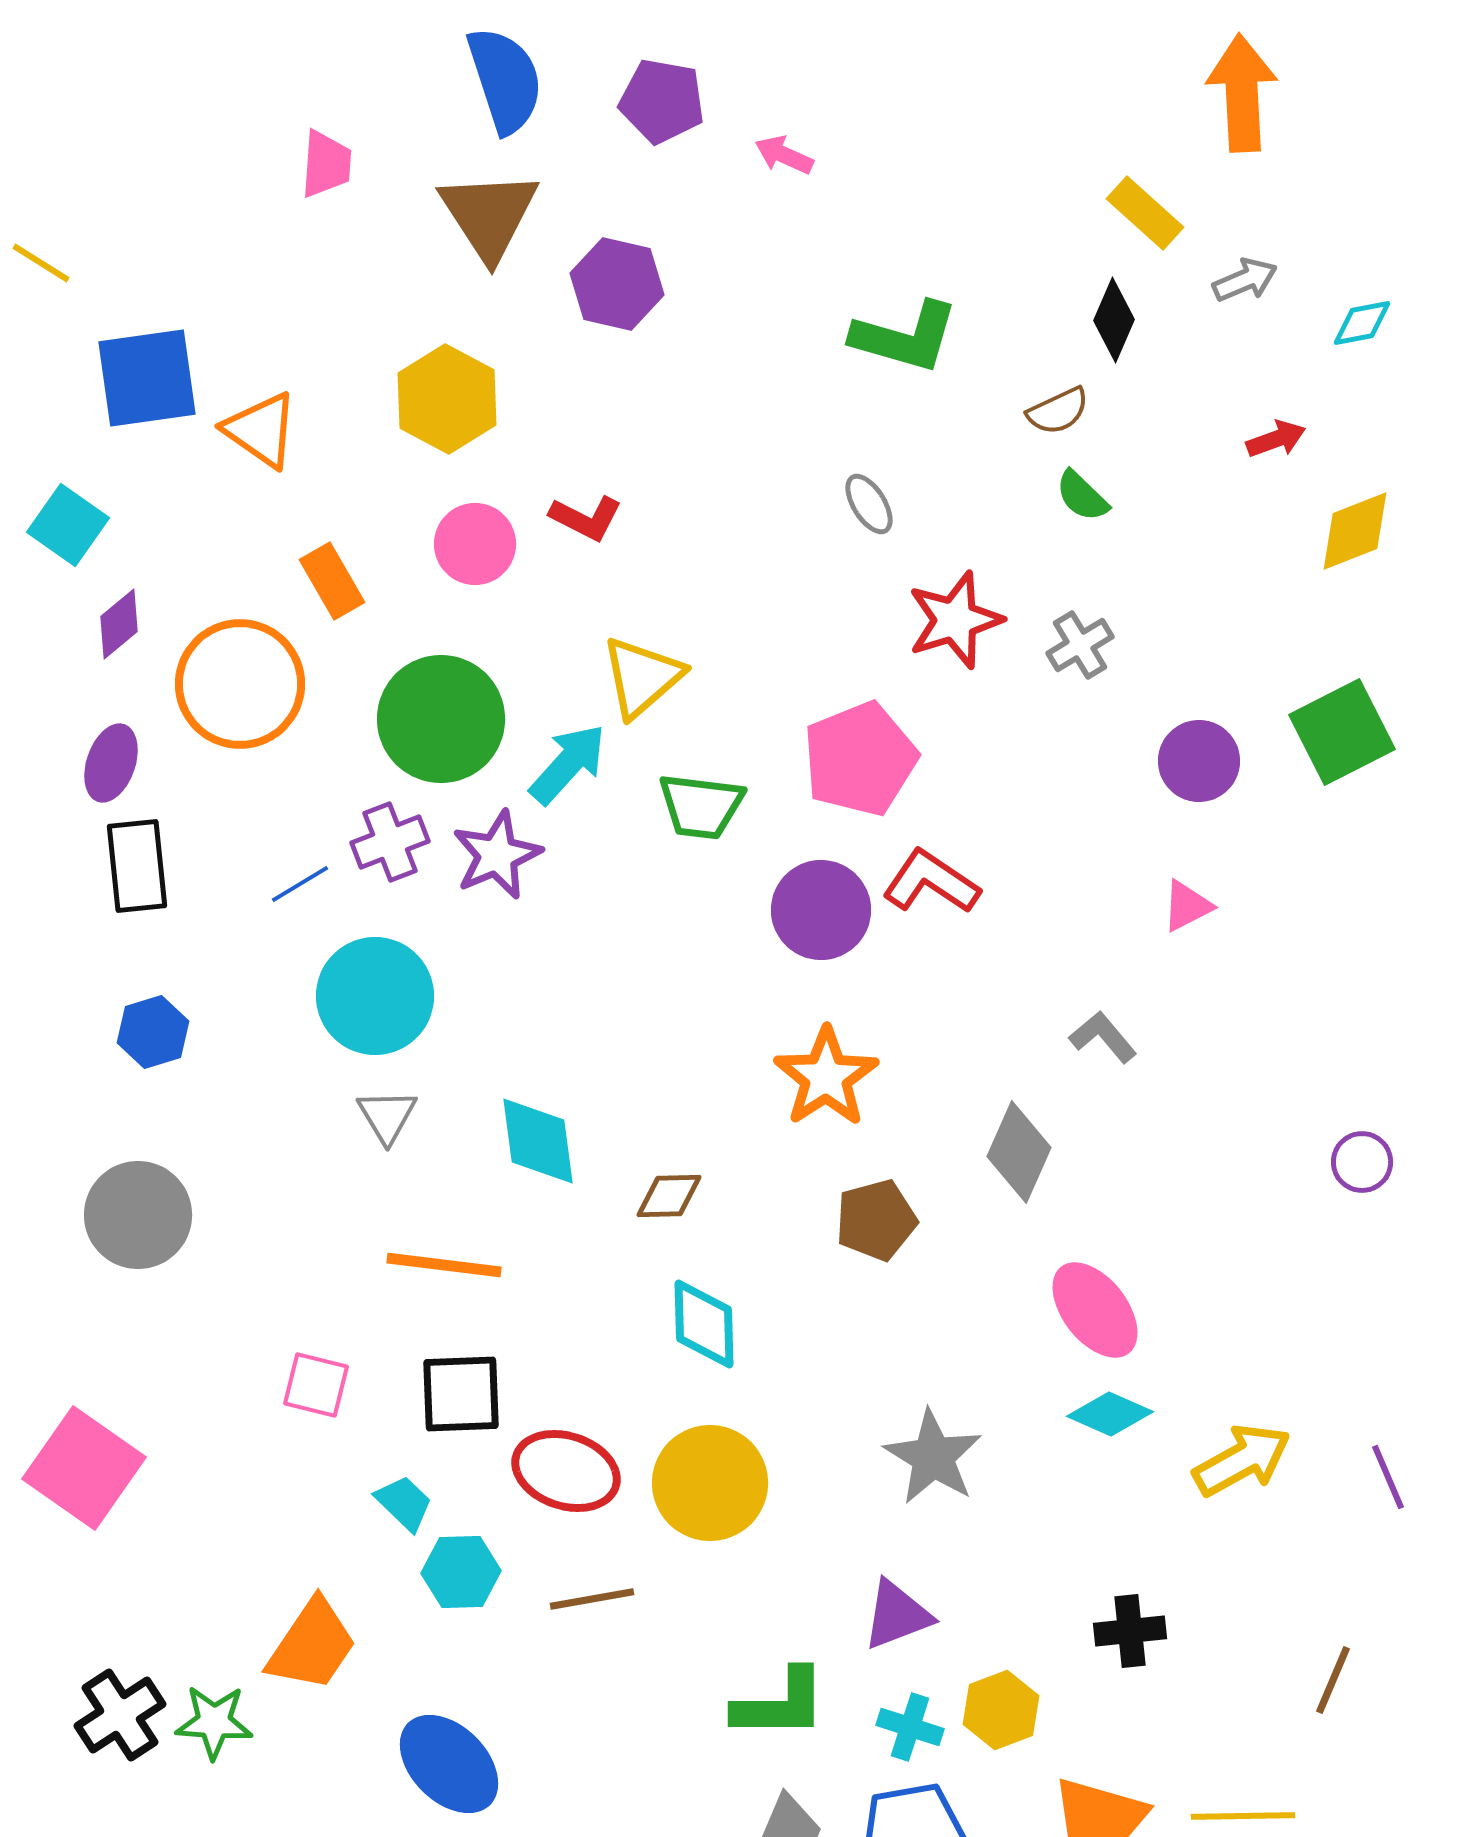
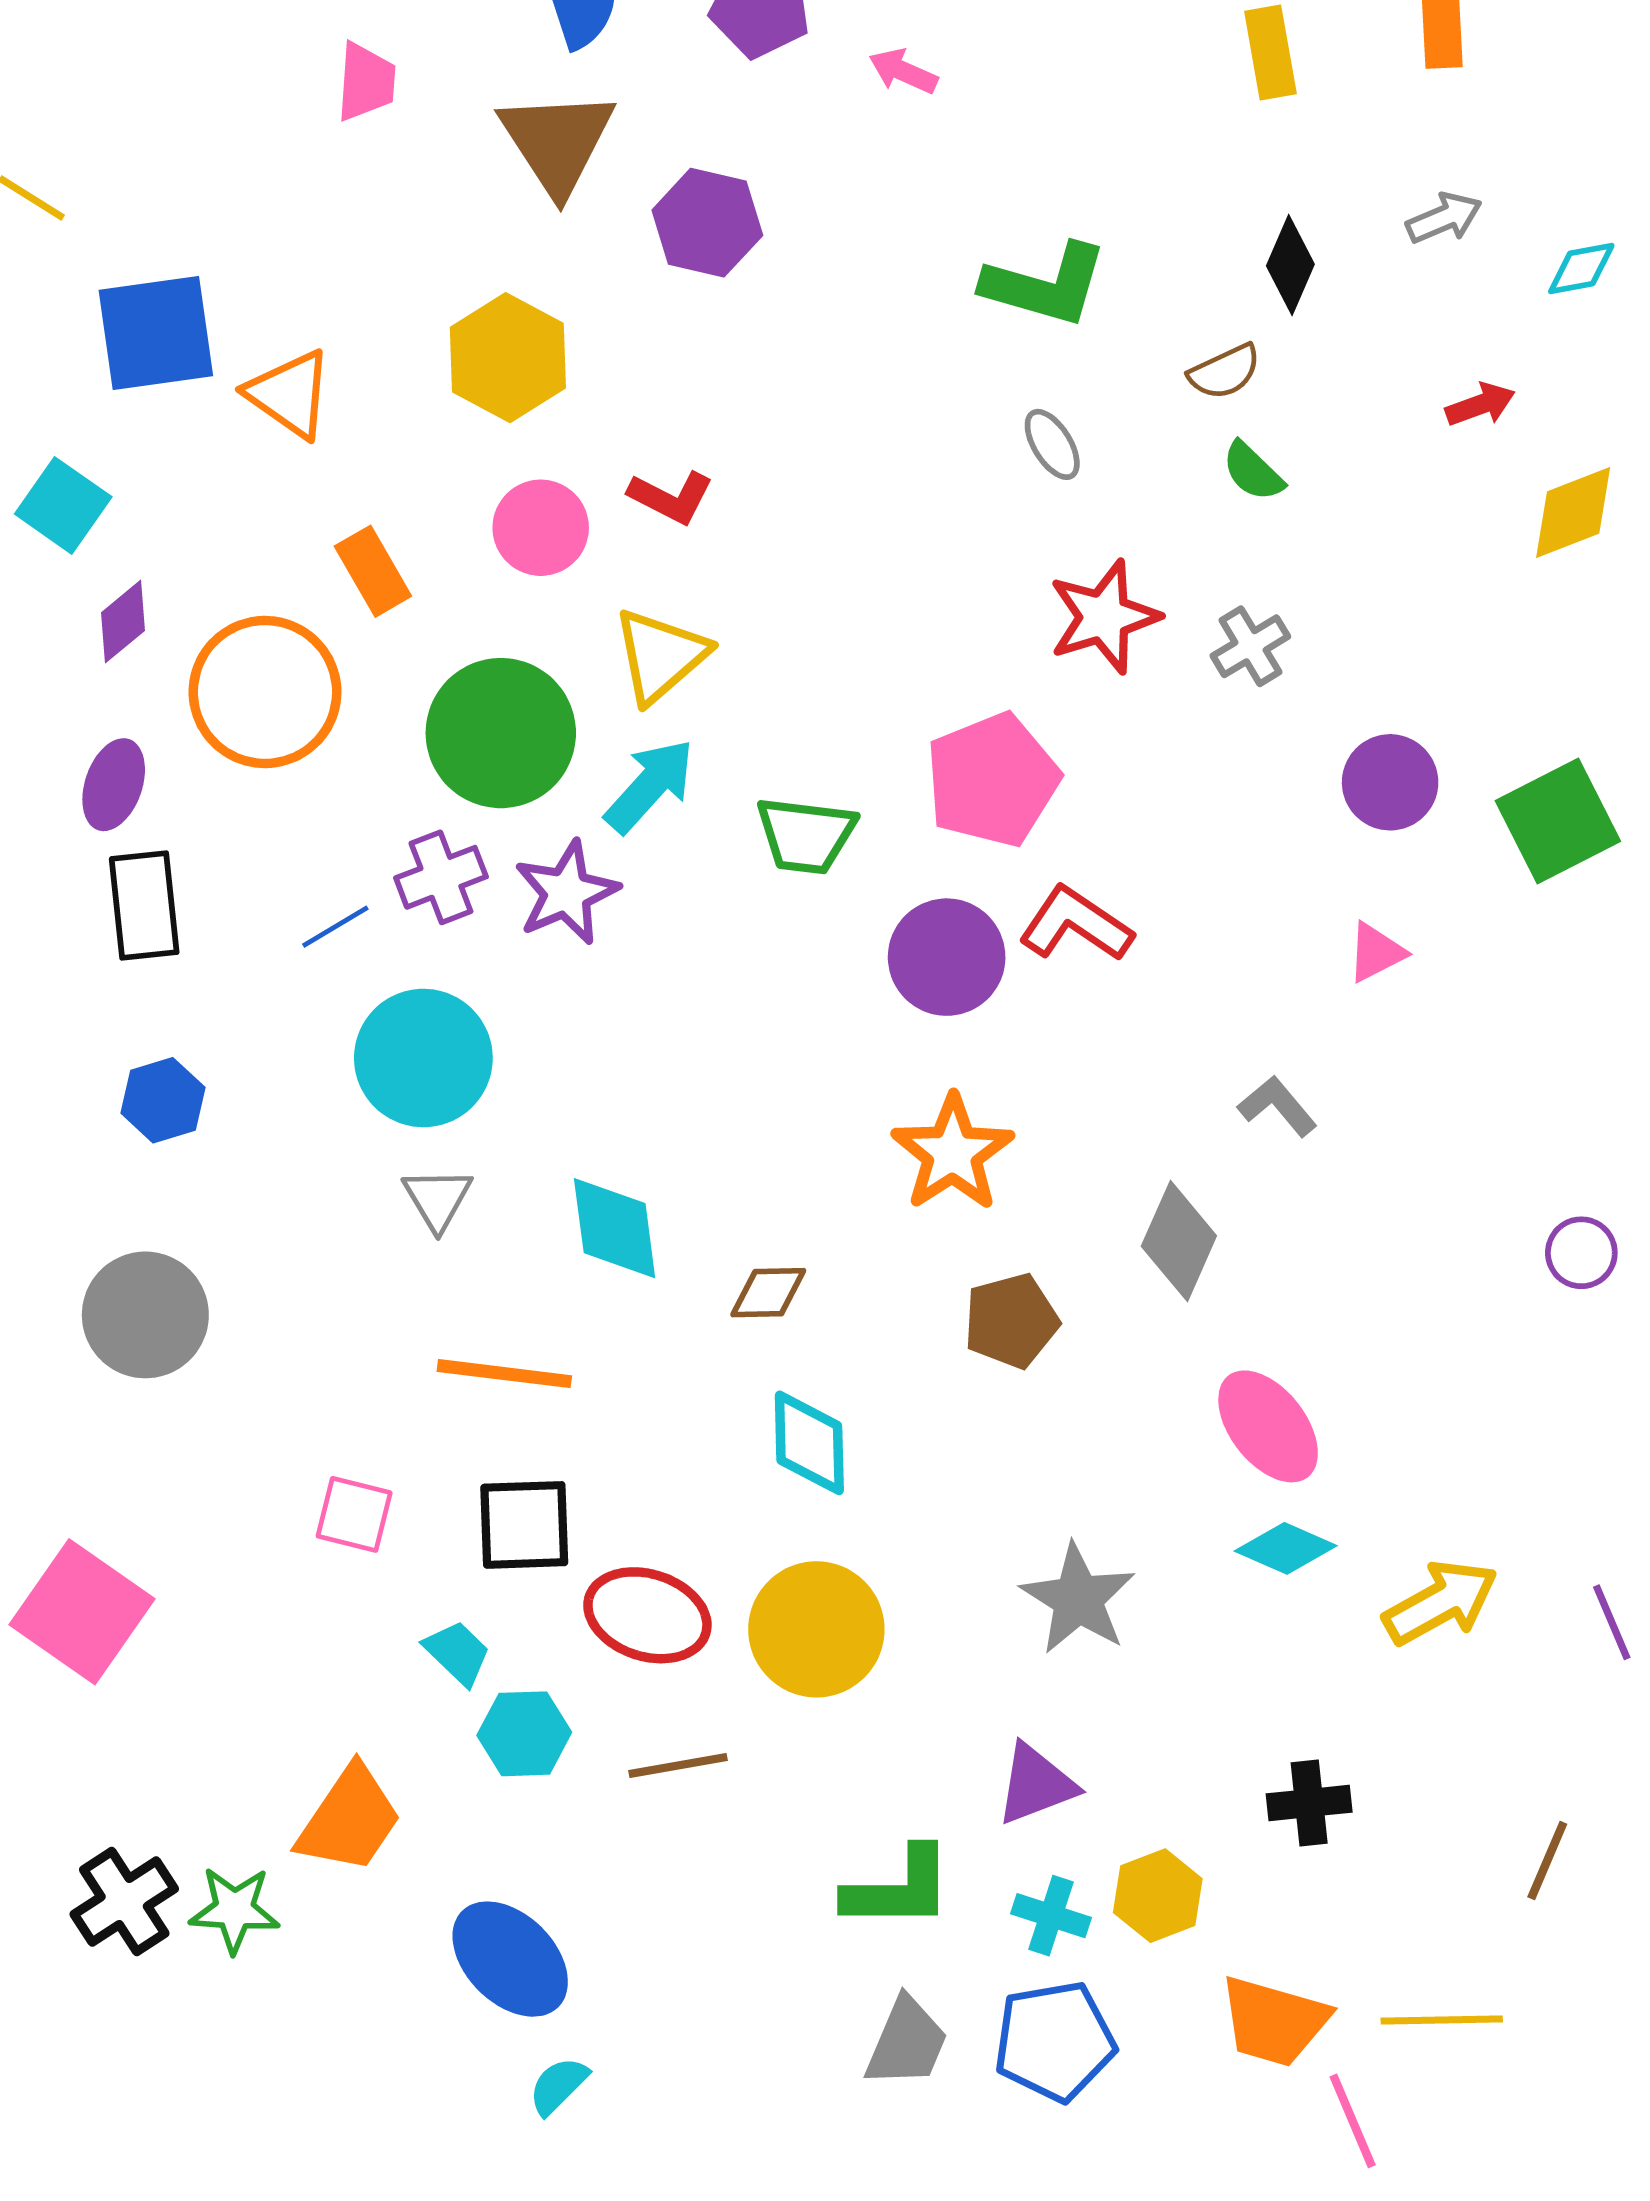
yellow rectangle: (1145, 213) -> (1270, 53), moved, turned 38
gray ellipse: (869, 504) -> (1052, 444), moved
yellow triangle: (642, 677) -> (660, 656), moved
green square: (1342, 732) -> (1558, 821), moved

